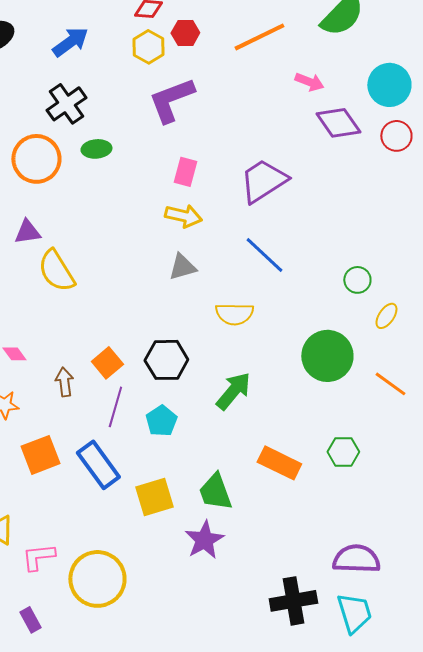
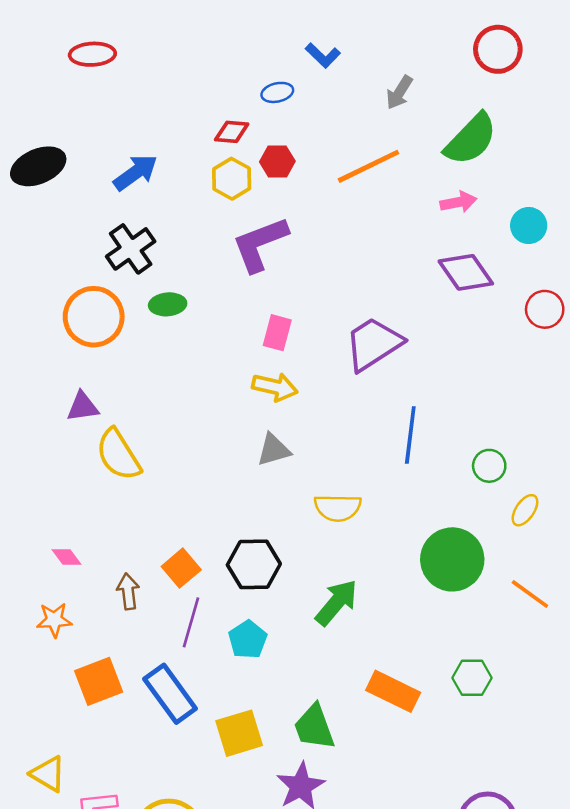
pink arrow: (309, 82) -> (458, 202), moved, turned -32
cyan circle: (389, 85) -> (529, 226), size x0.7
red circle: (396, 136) -> (545, 309), moved
blue line: (264, 255) -> (410, 435), moved, turned 54

